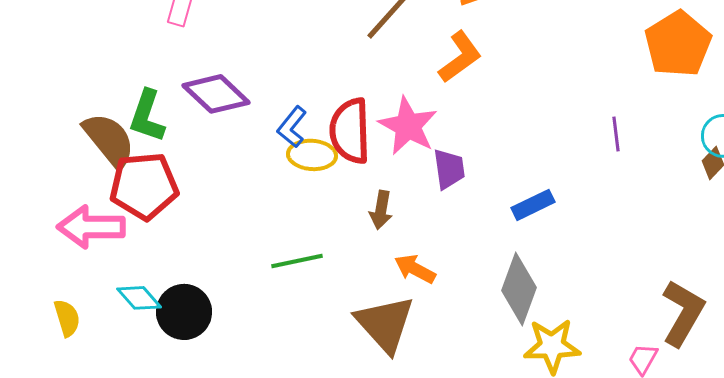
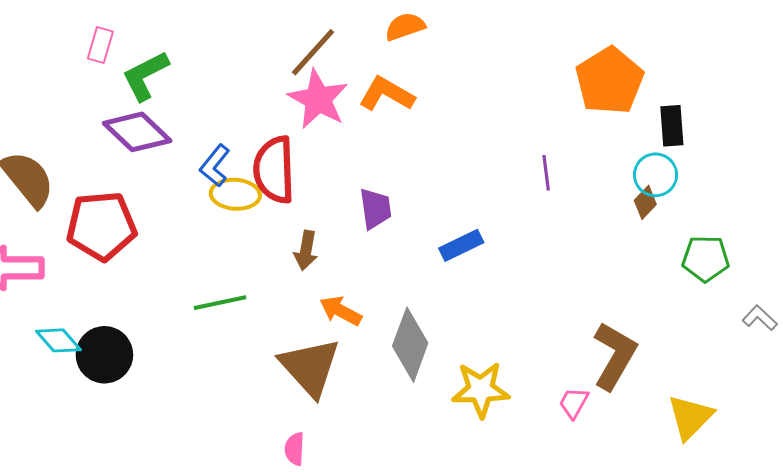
orange L-shape: (460, 57) -> (387, 94), turned -114
green L-shape: (147, 116) -> (145, 76), moved, turned 44
pink star: (408, 126) -> (318, 99), moved
red pentagon: (144, 186) -> (101, 226), moved
gray diamond: (519, 289) -> (410, 345), moved

